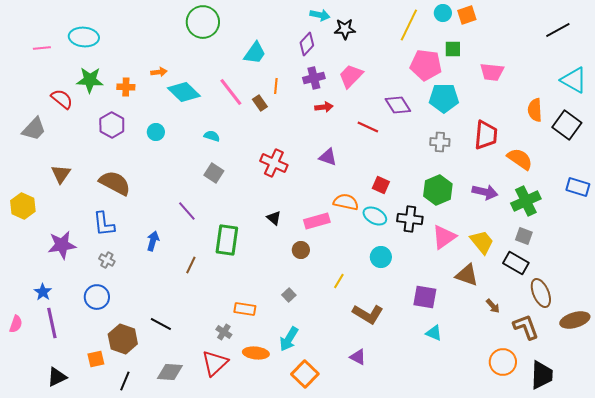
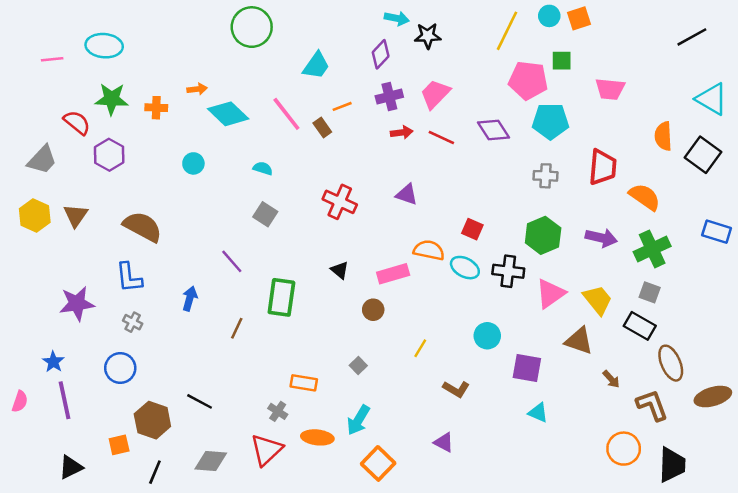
orange line: (276, 86) -> (342, 106), turned 63
purple hexagon: (112, 125) -> (109, 155), moved
red line: (368, 127) -> (441, 137), moved
yellow hexagon: (23, 206) -> (35, 216), moved
cyan circle: (381, 257) -> (487, 336), moved
brown L-shape: (368, 314) -> (456, 389), size x0.7

